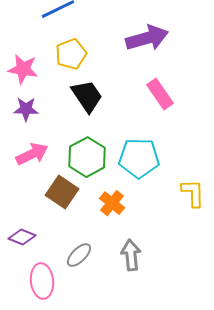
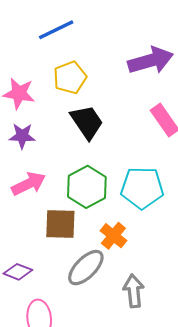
brown square: (62, 192) -> (60, 224), turned -32
gray ellipse: (79, 255) -> (86, 268), moved, size x1.4

